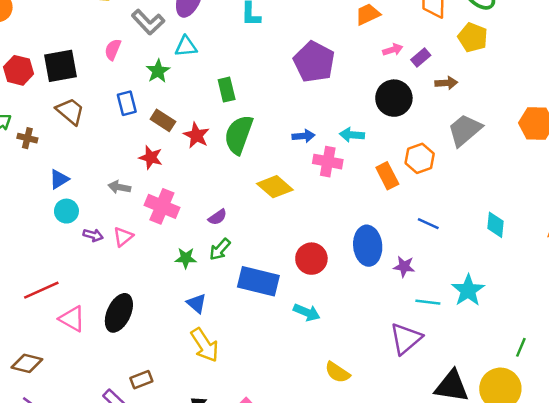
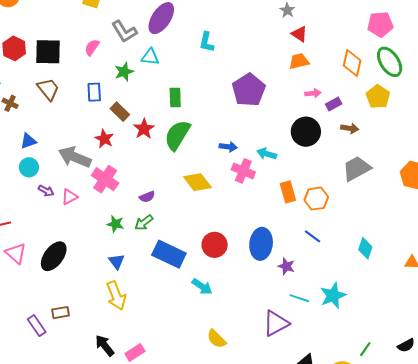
orange hexagon: (420, 158) -> (316, 199), moved
gray arrow: (119, 187) -> (75, 157), size x1.8

